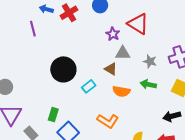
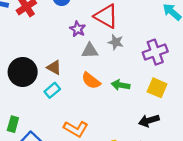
gray star: (150, 61) -> (116, 42), moved
brown triangle: (111, 69) -> (54, 67), moved
orange semicircle: (121, 91) -> (91, 81), moved, turned 30

